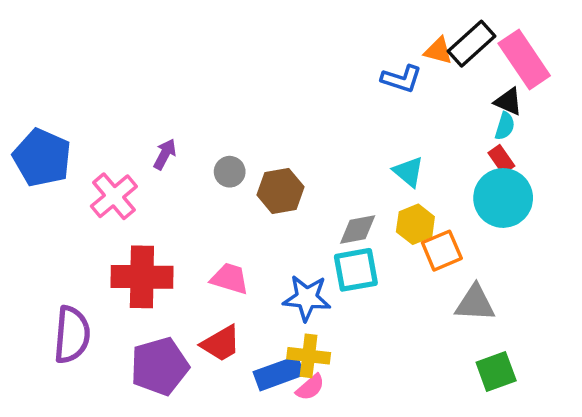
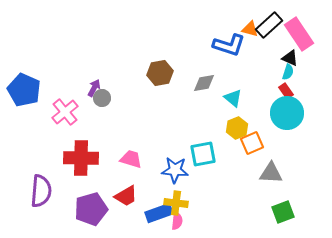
blue L-shape: (401, 79) -> (229, 45), size x1.4
gray circle: (230, 172) -> (102, 98), moved
brown hexagon: (280, 191) -> (160, 73), moved
gray diamond: (358, 230) -> (204, 83), moved
pink semicircle: (310, 387) -> (177, 221), turned -42

